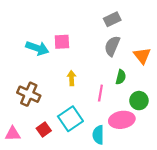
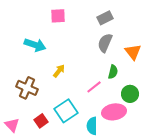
pink square: (62, 42) -> (58, 16), moved
yellow arrow: (72, 78) -> (59, 71), moved, turned 40
pink line: (100, 93) -> (94, 87), turned 42
pink triangle: (13, 134) -> (12, 125), turned 49

